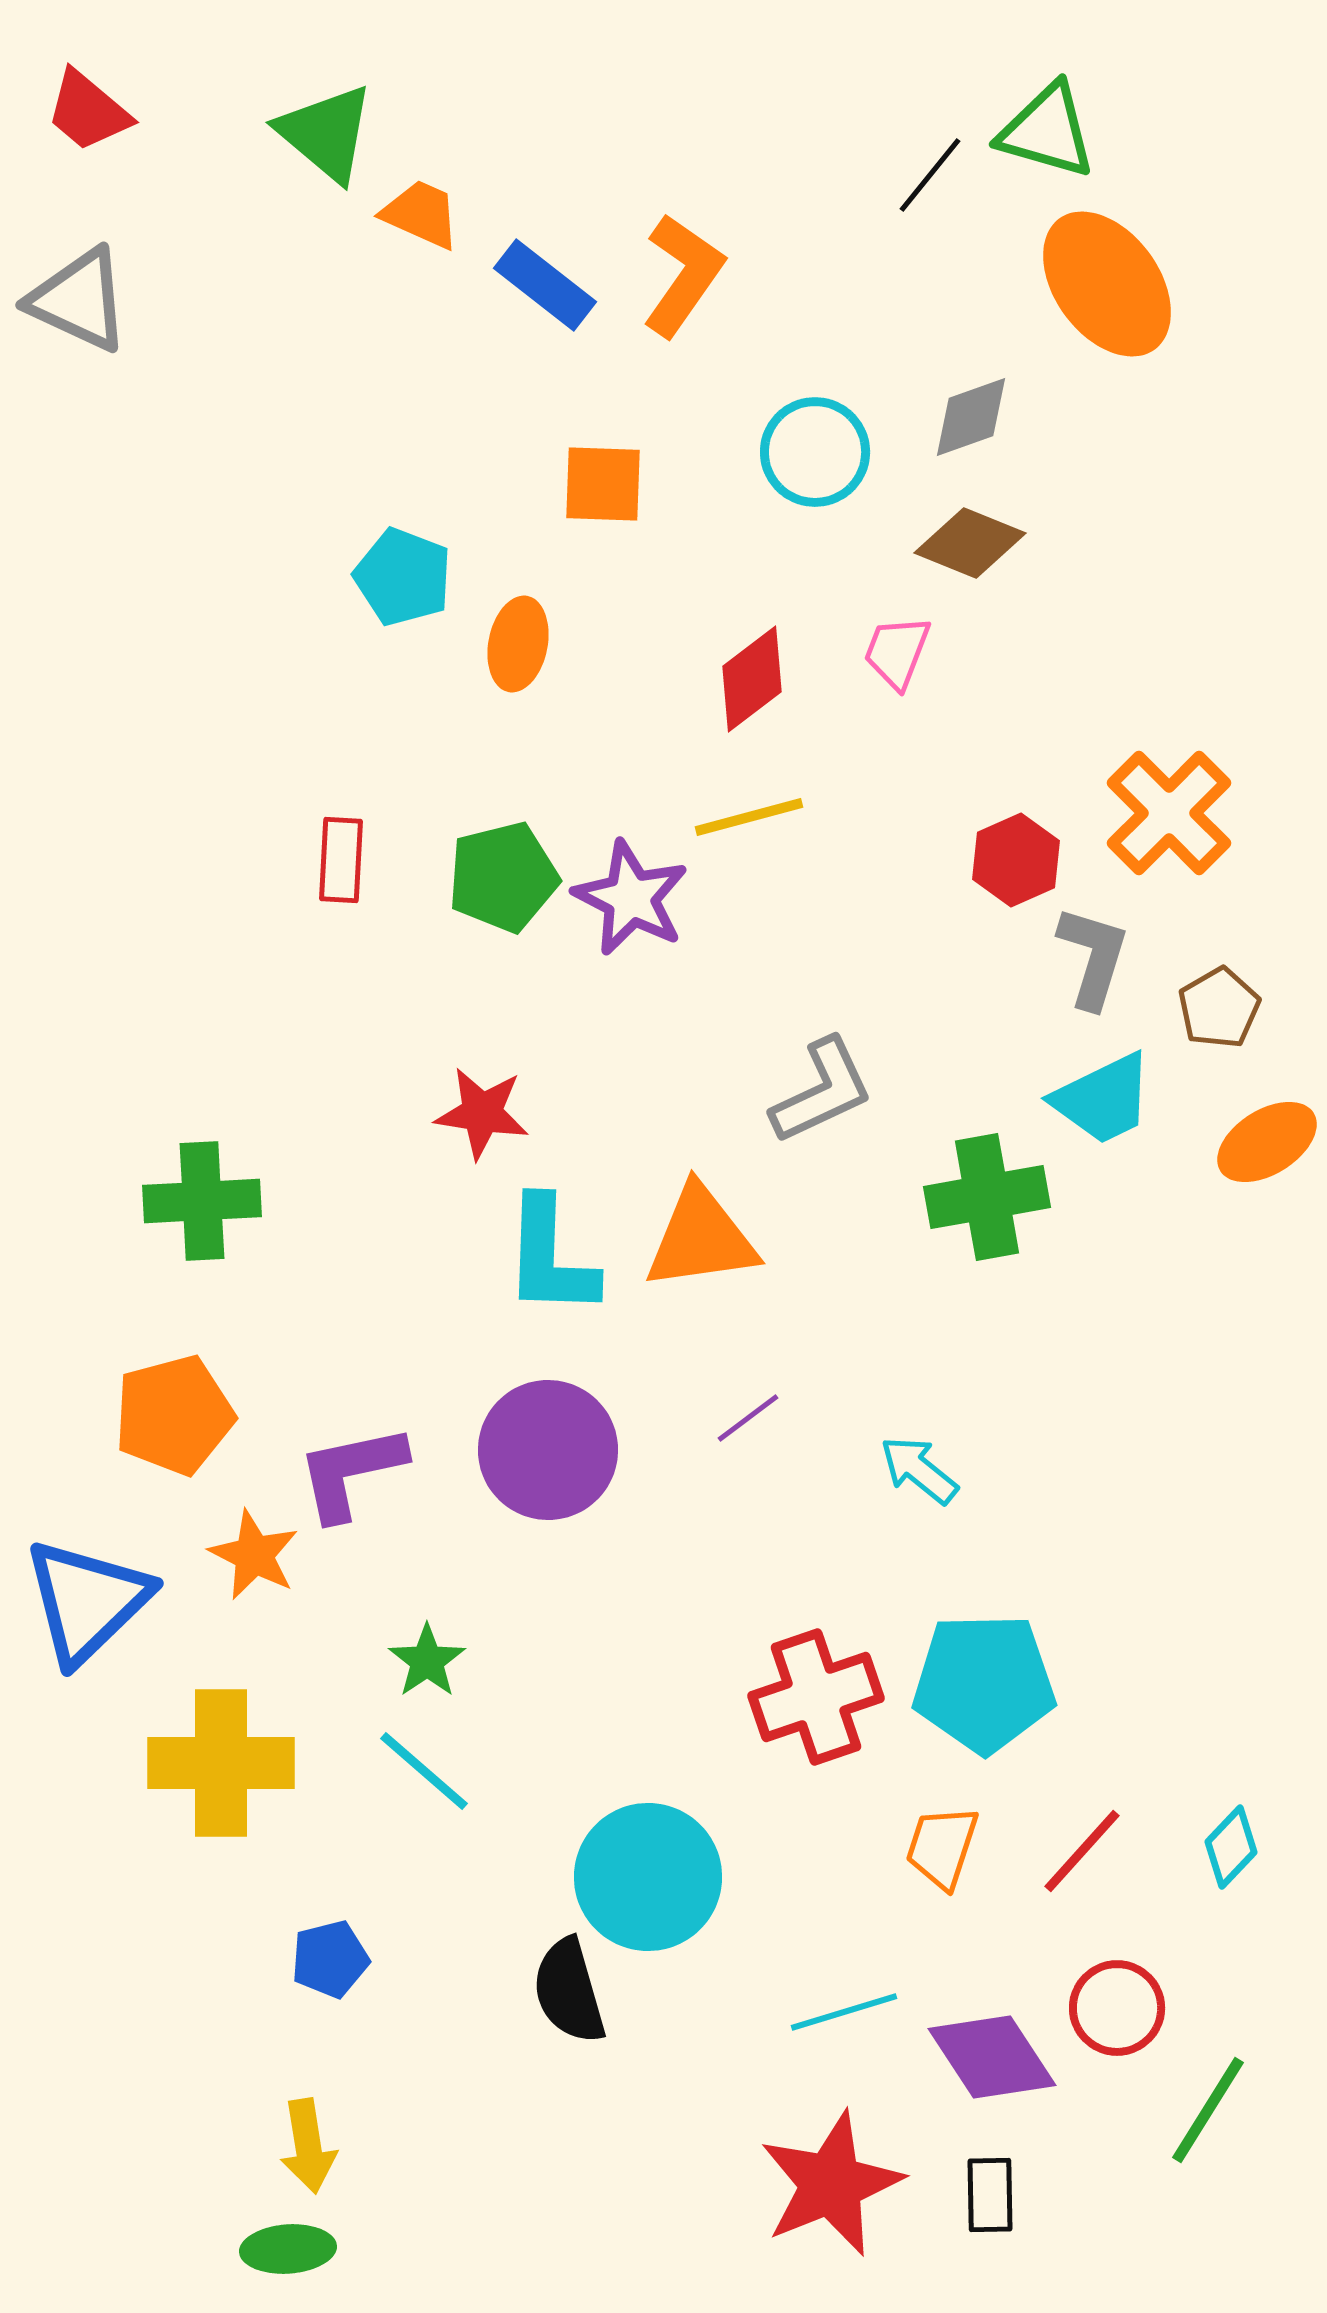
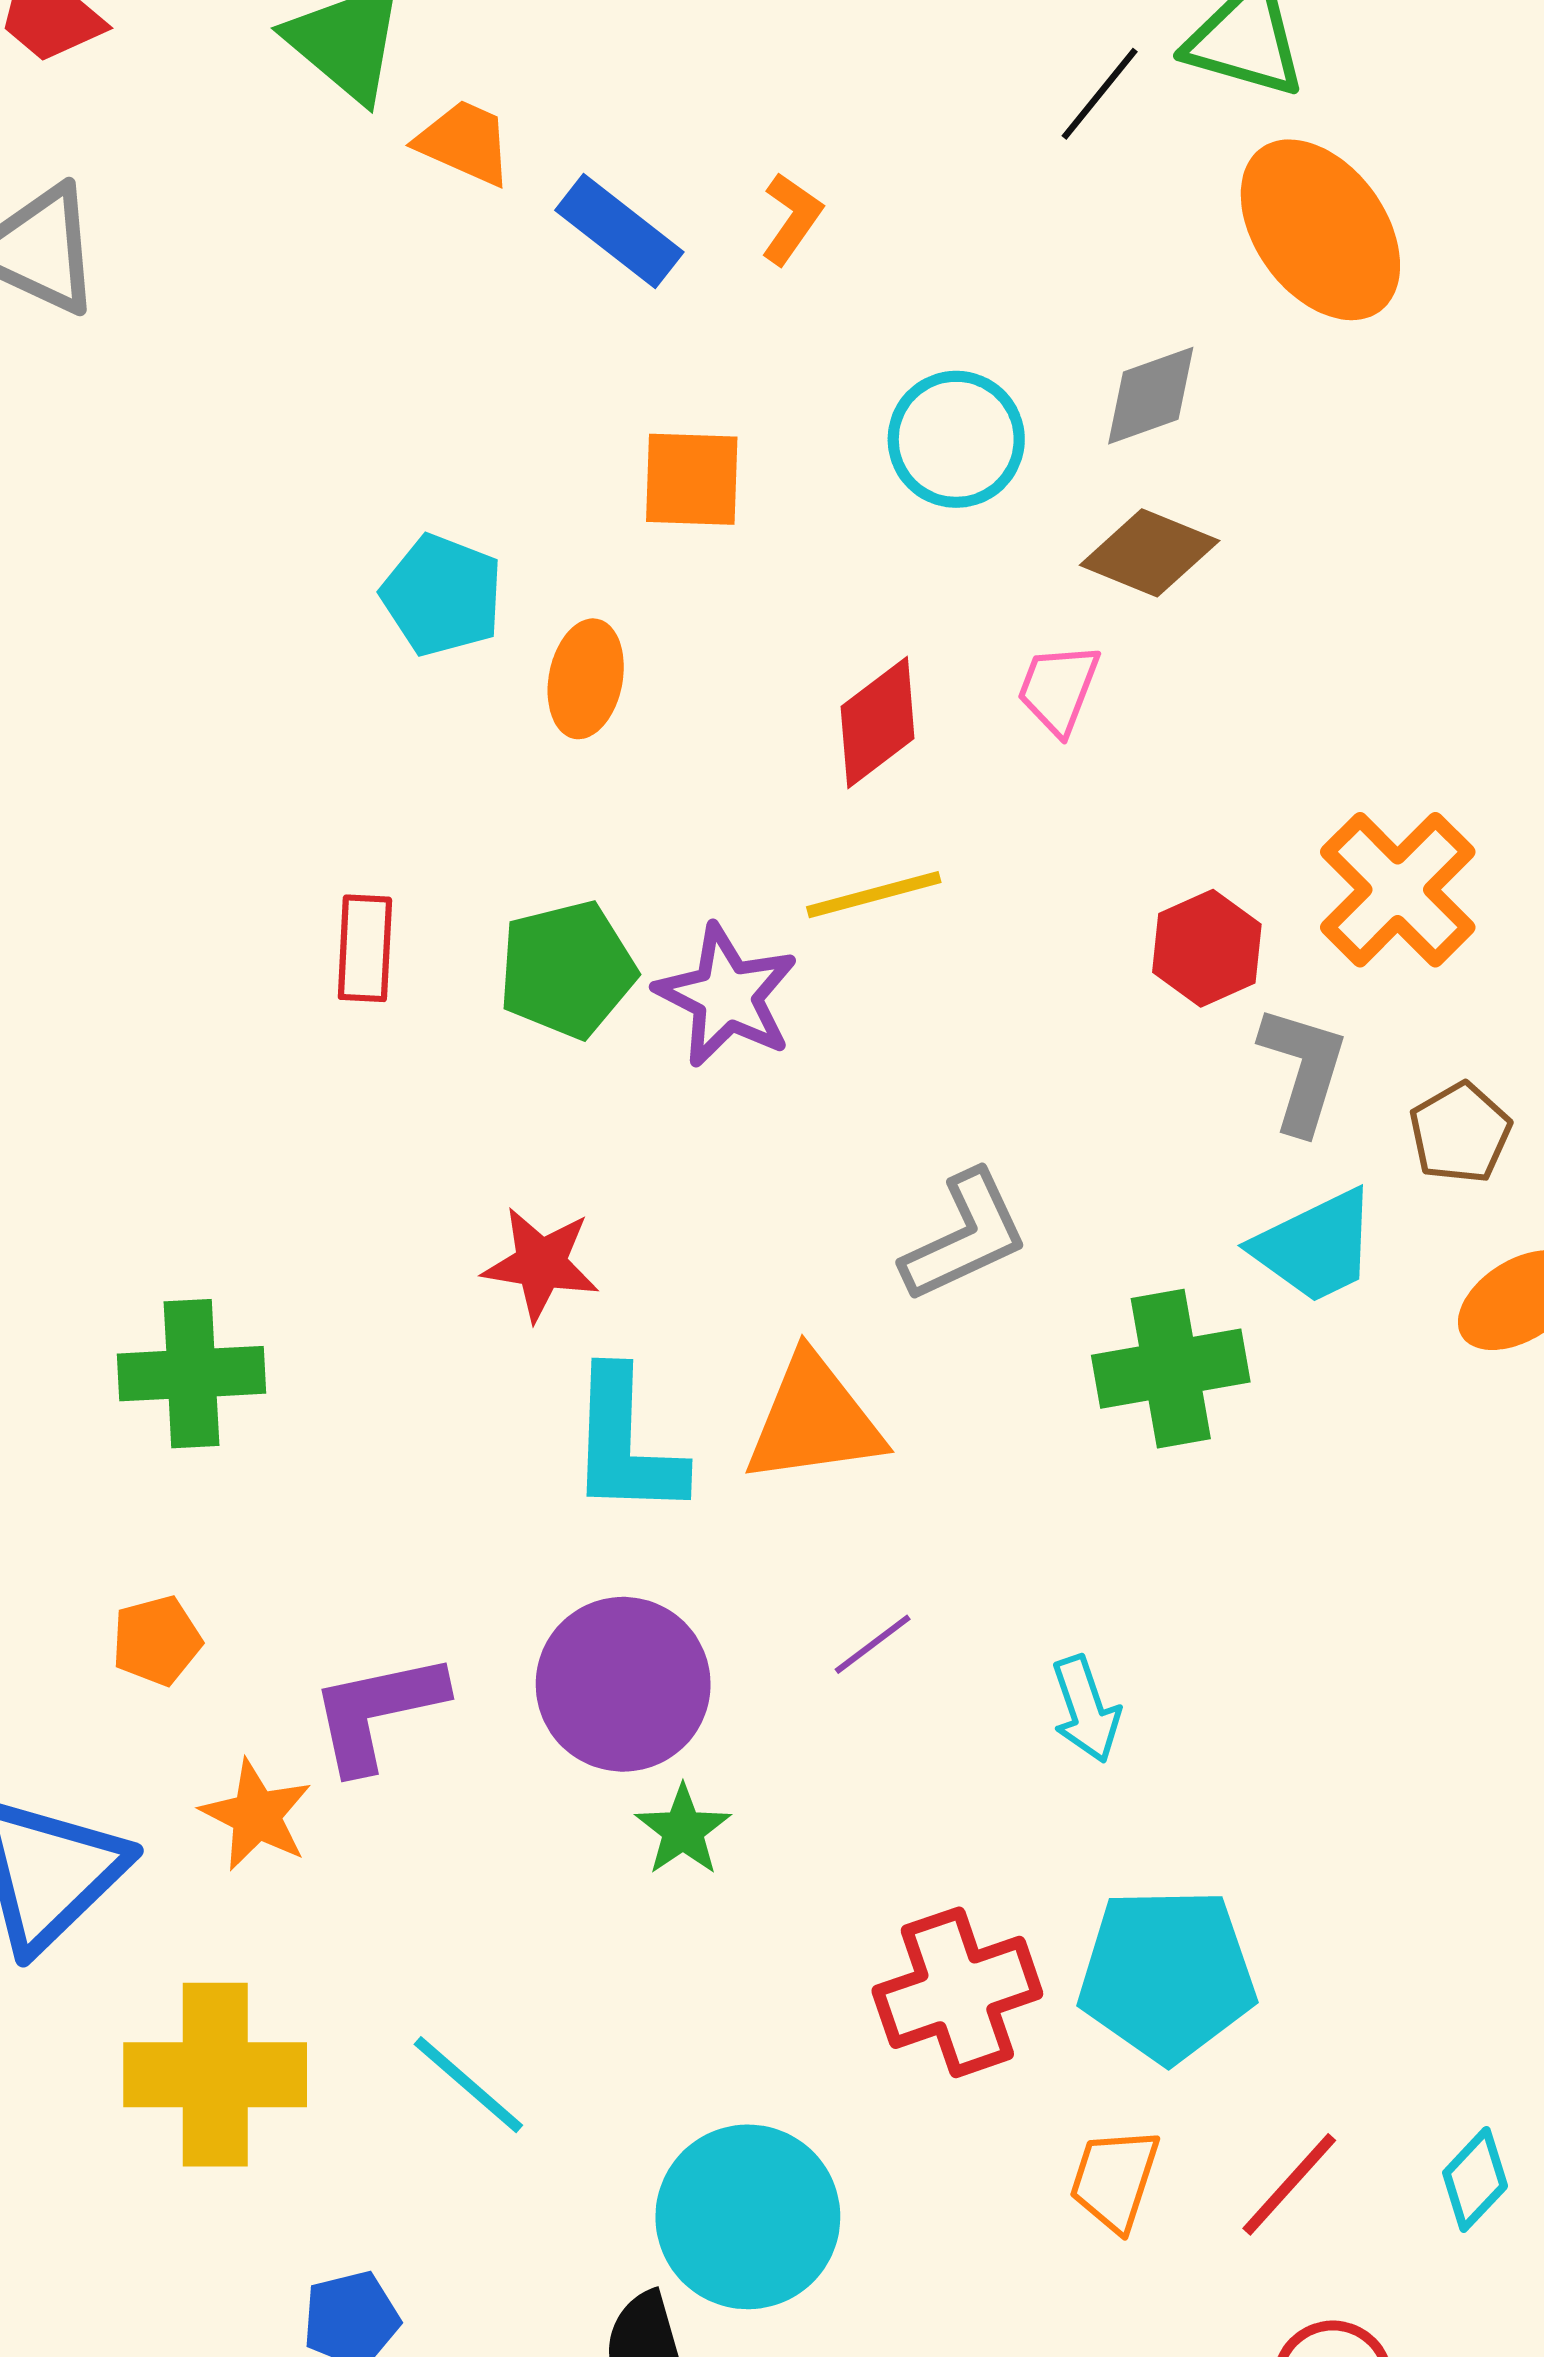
orange L-shape: (683, 275) -> (792, 219), size x0.6
orange pentagon: (174, 1415) -> (157, 1641), size x0.6
cyan arrow: (919, 1470) -> (1086, 1709), turned -148
green star: (427, 1661) -> (683, 1830), moved

